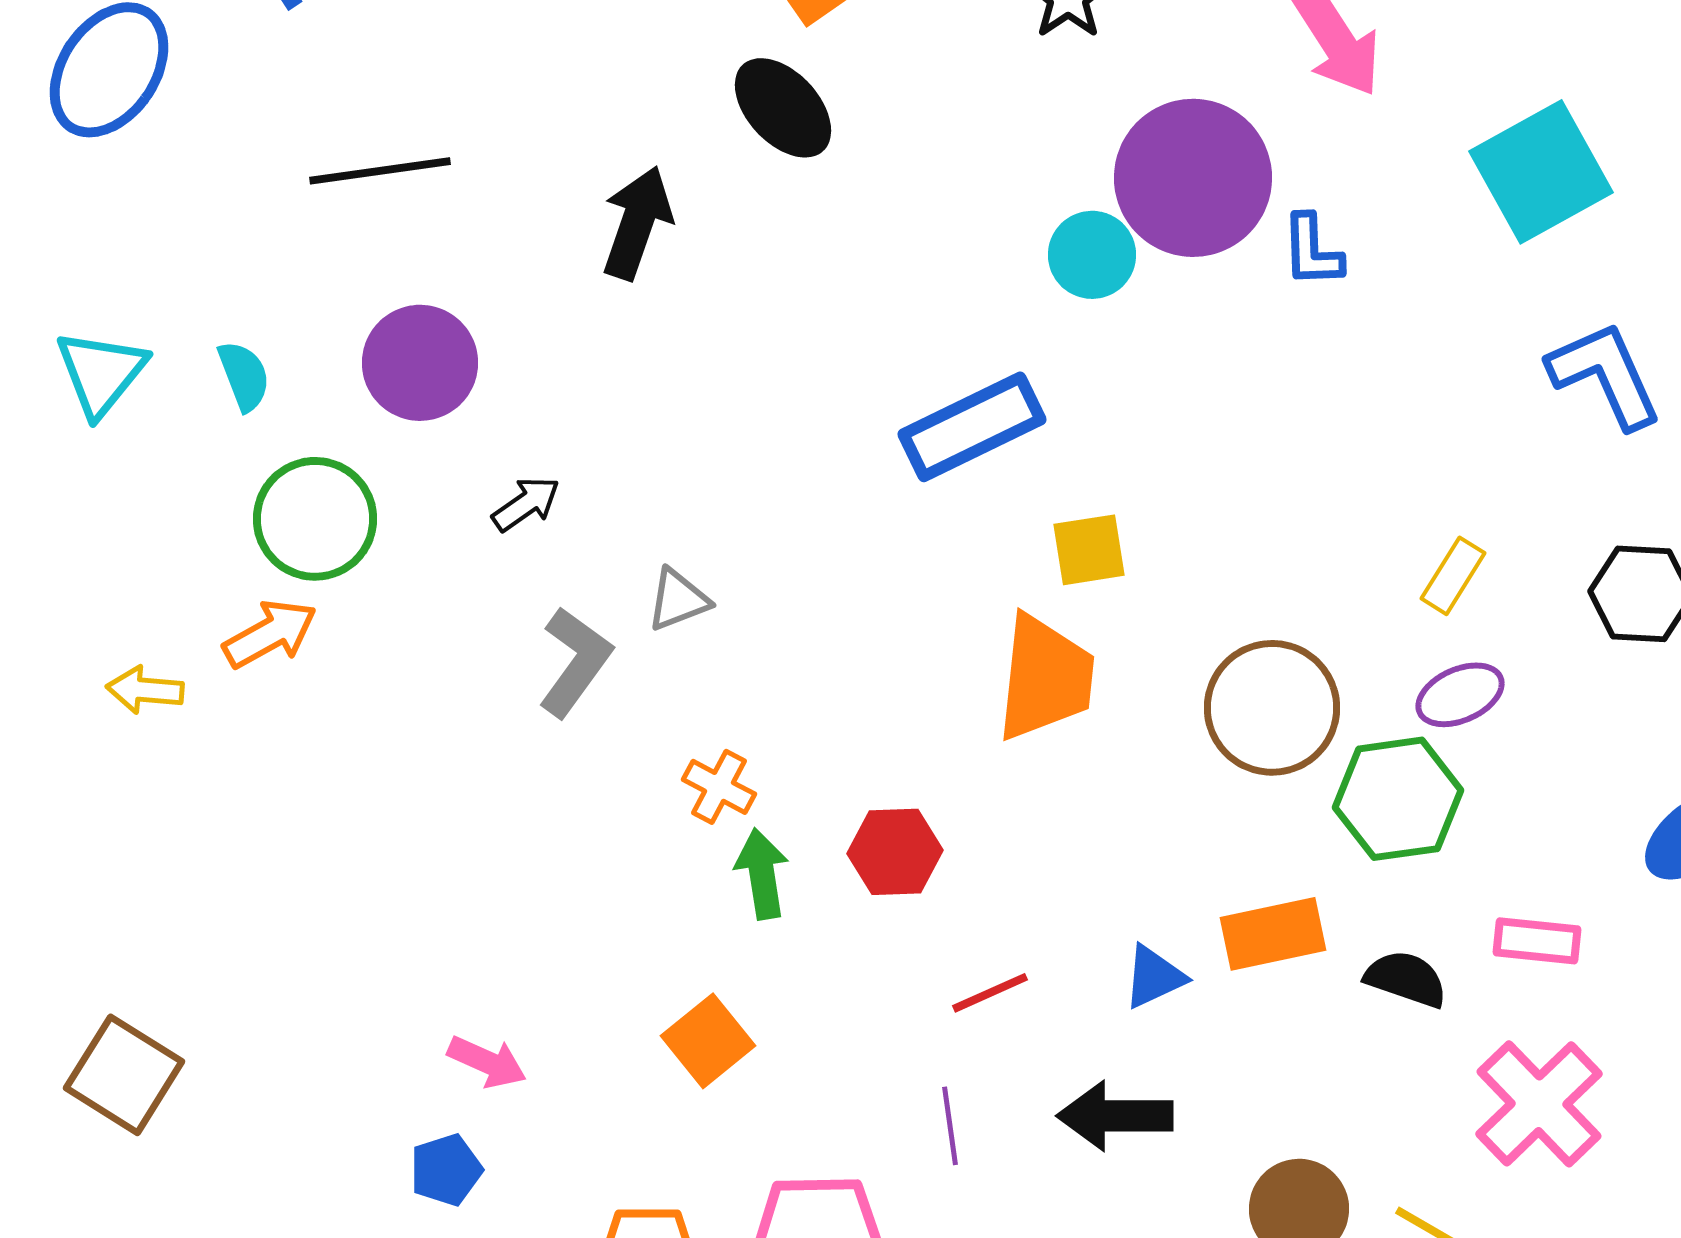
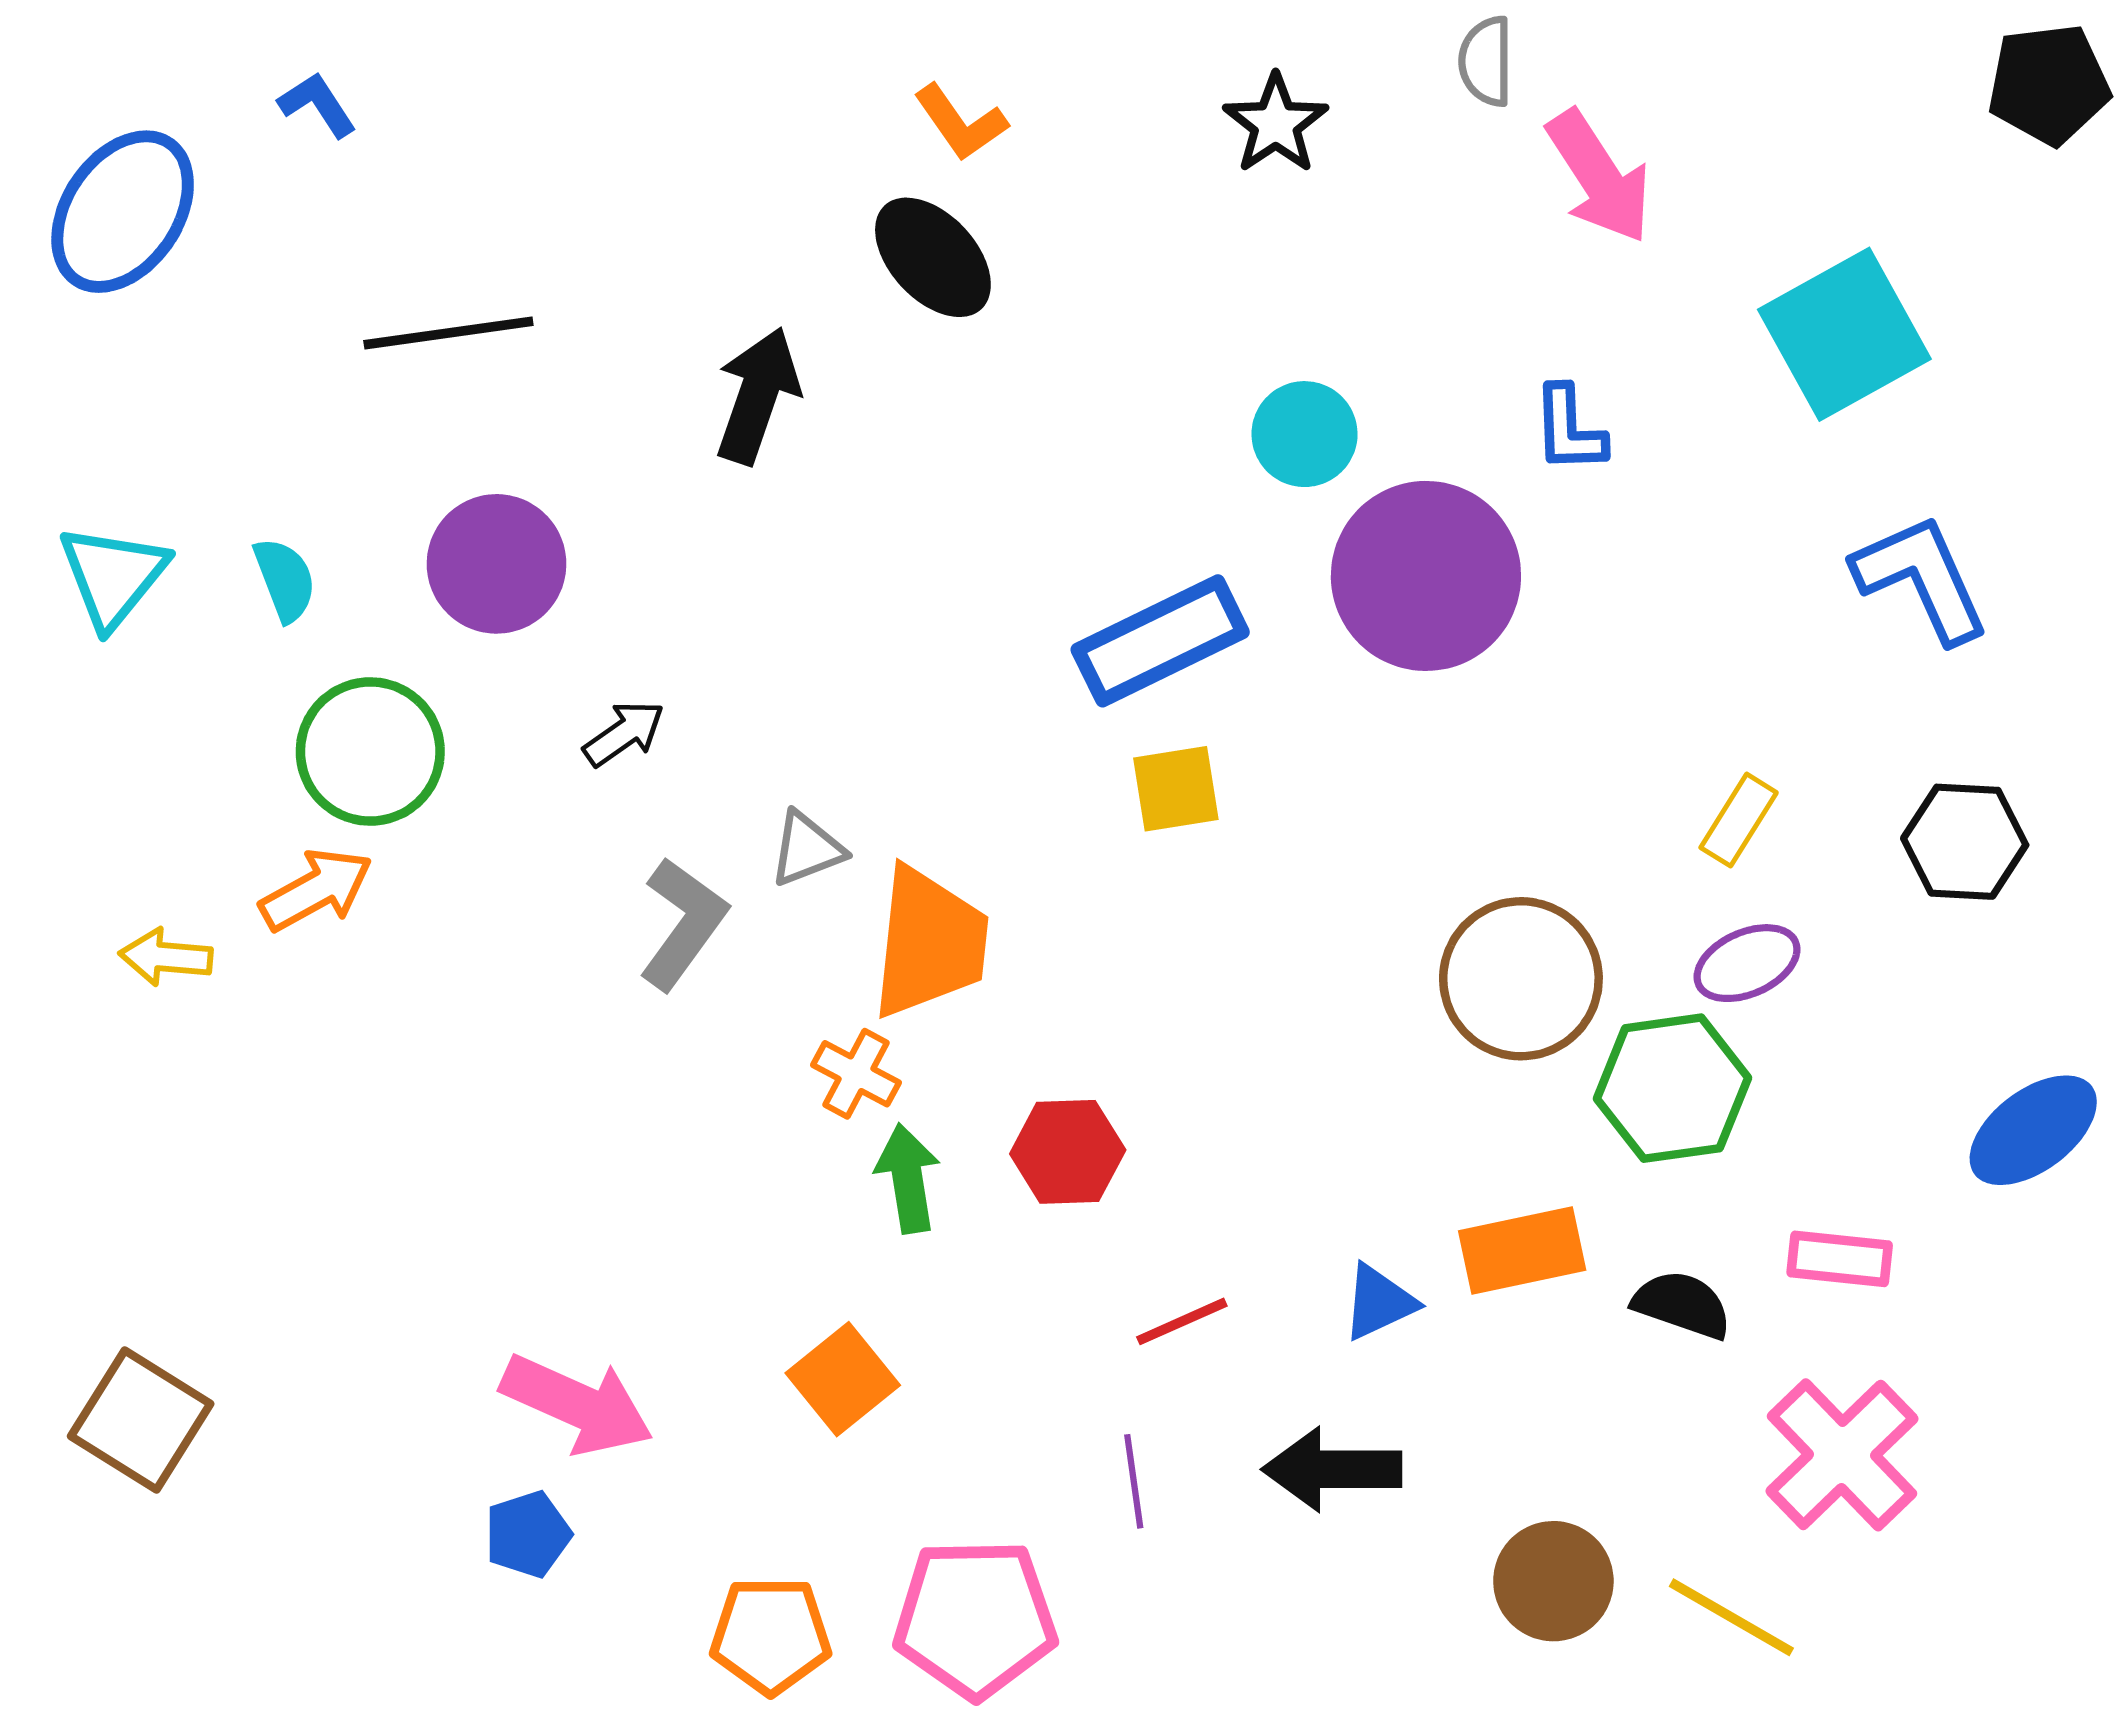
purple circle: (1193, 178) -> (1426, 576), moved
yellow square: (1089, 550) -> (1176, 789), moved
orange trapezoid: (1045, 678) -> (929, 943), moved
pink arrow: (487, 1062) -> (577, 1404), size x1.6

